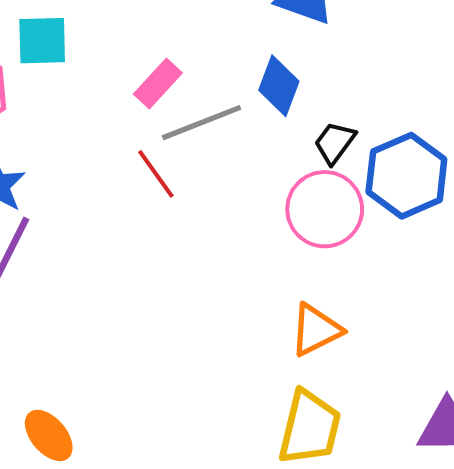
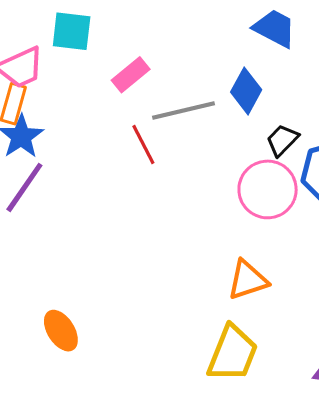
pink rectangle: (158, 83) -> (131, 75), moved
orange ellipse: (49, 435) -> (61, 331), moved

